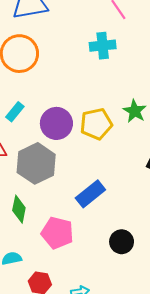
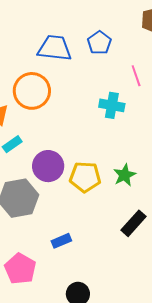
blue rectangle: (90, 194) -> (61, 241), size x0.7

